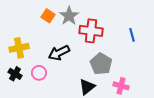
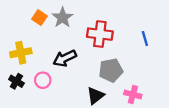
orange square: (48, 16) -> (39, 18), moved
gray star: (69, 16) -> (63, 18), moved
gray pentagon: (101, 64) -> (111, 70), turned 30

